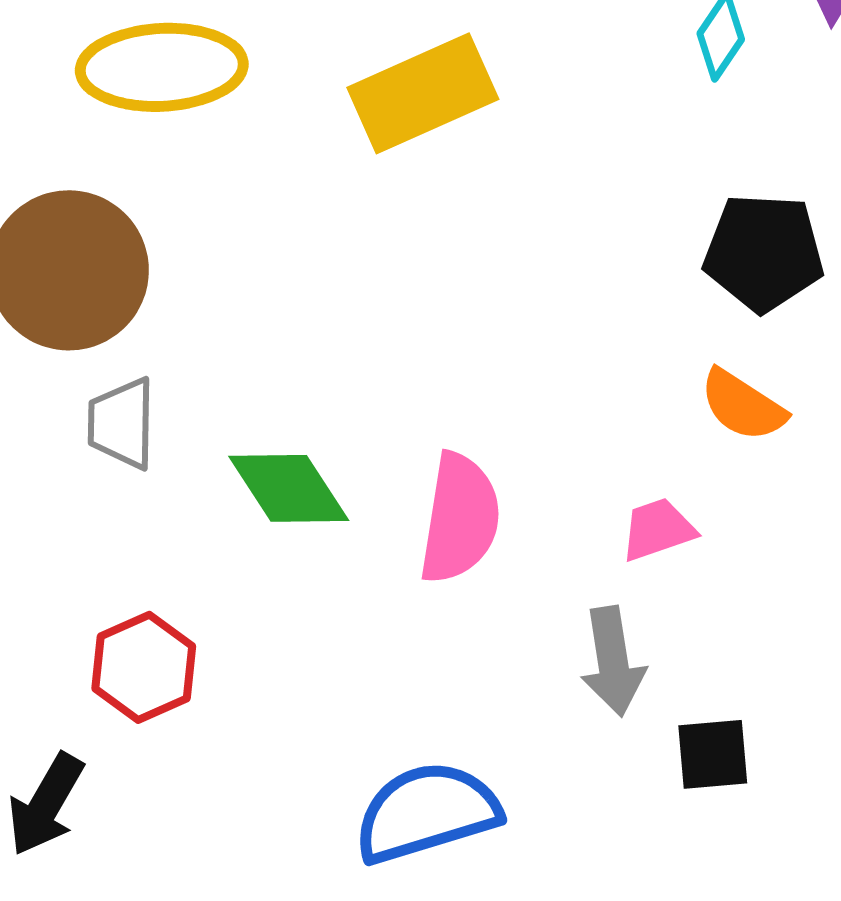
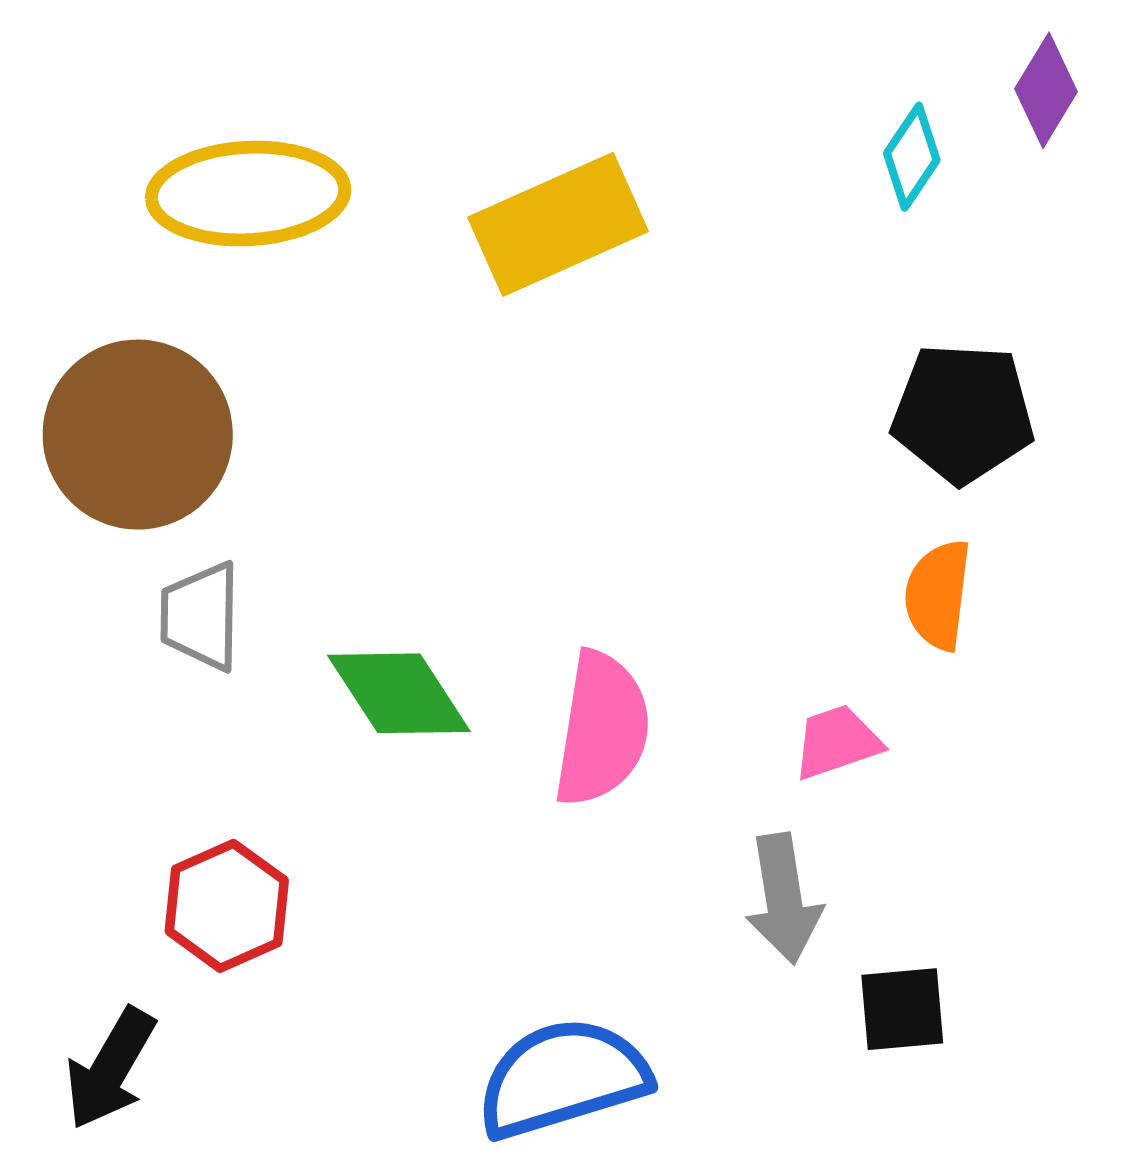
orange semicircle: (743, 405) -> (938, 595), turned 64

